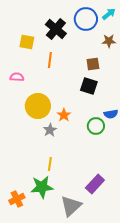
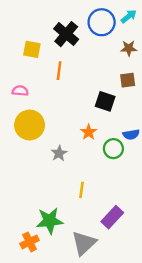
brown square: (93, 64) -> (128, 80), moved
yellow circle: (38, 106) -> (30, 125), moved
orange star: (64, 115) -> (89, 132), moved
yellow line: (50, 164) -> (82, 190), moved
orange cross: (17, 199) -> (30, 242), moved

